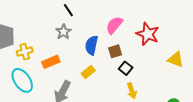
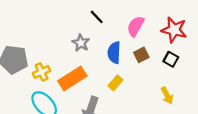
black line: (68, 10) -> (97, 17), moved
orange rectangle: (51, 62) -> (72, 78), size x1.4
black square: (126, 68) -> (171, 59), moved

